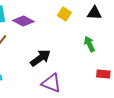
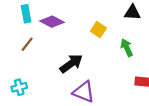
yellow square: (64, 14) -> (98, 30), moved

